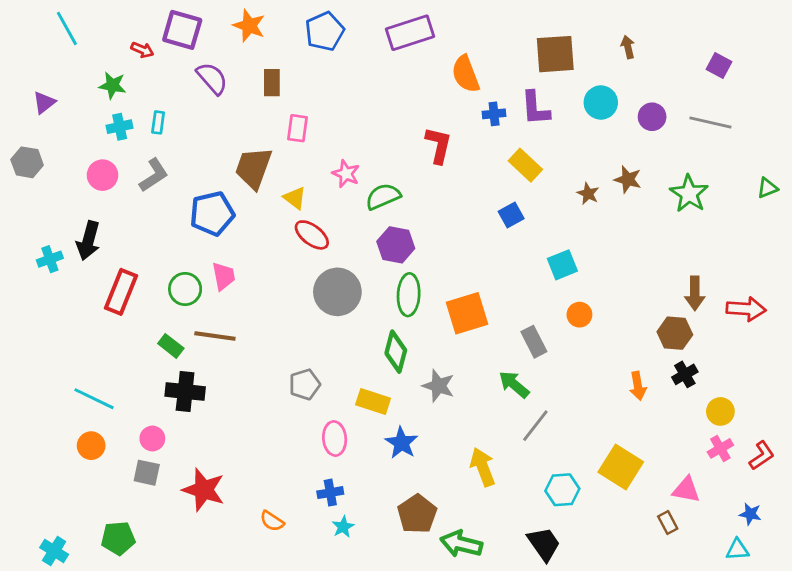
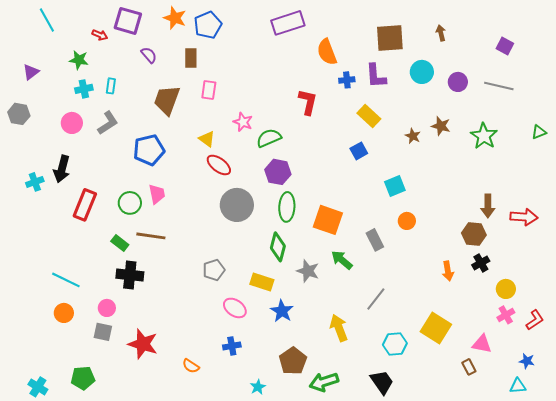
blue pentagon: (325, 31) -> (208, 25), moved
purple semicircle: (212, 78) -> (149, 55), size x0.7
brown trapezoid: (253, 168) -> (167, 100), moved
orange square: (467, 313) -> (328, 220), turned 36
green arrow: (514, 384) -> (342, 260), moved
pink ellipse: (335, 439) -> (235, 308), turned -50
cyan star: (343, 527) -> (258, 387), moved
green arrow: (461, 544) -> (324, 382), turned -32

